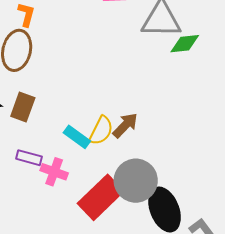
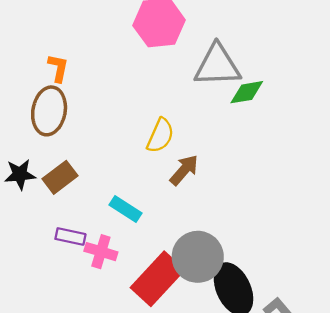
brown rectangle: (23, 107) -> (60, 177), turned 36
brown arrow: (125, 125) -> (184, 170), moved
yellow semicircle: (101, 131) -> (160, 136), moved

